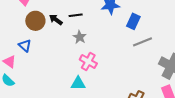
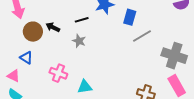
black line: (76, 15) -> (82, 20), moved
pink cross: (88, 62) -> (58, 73), moved

